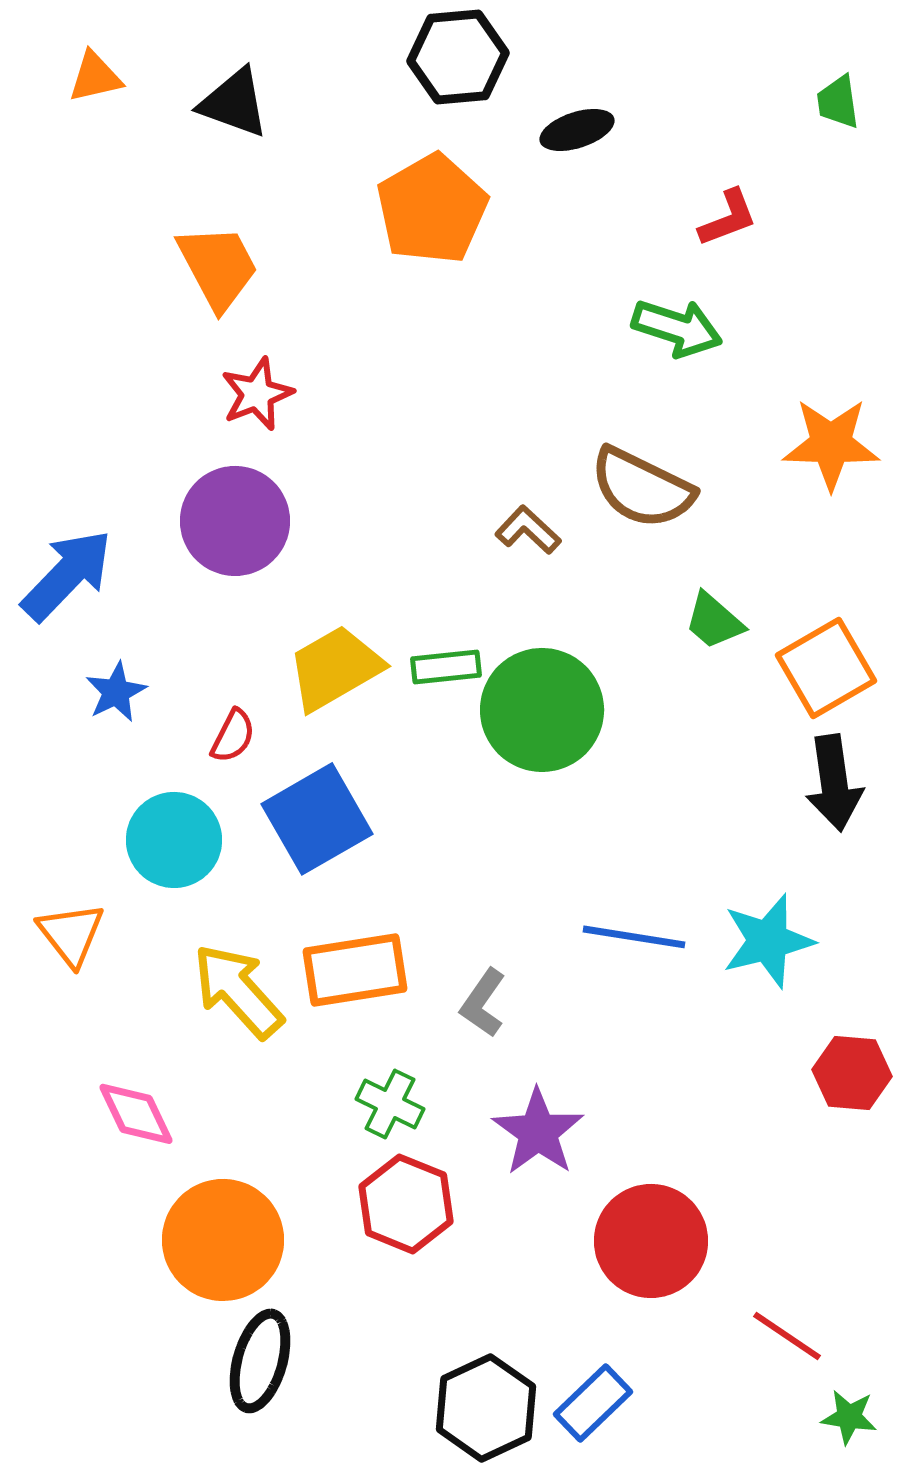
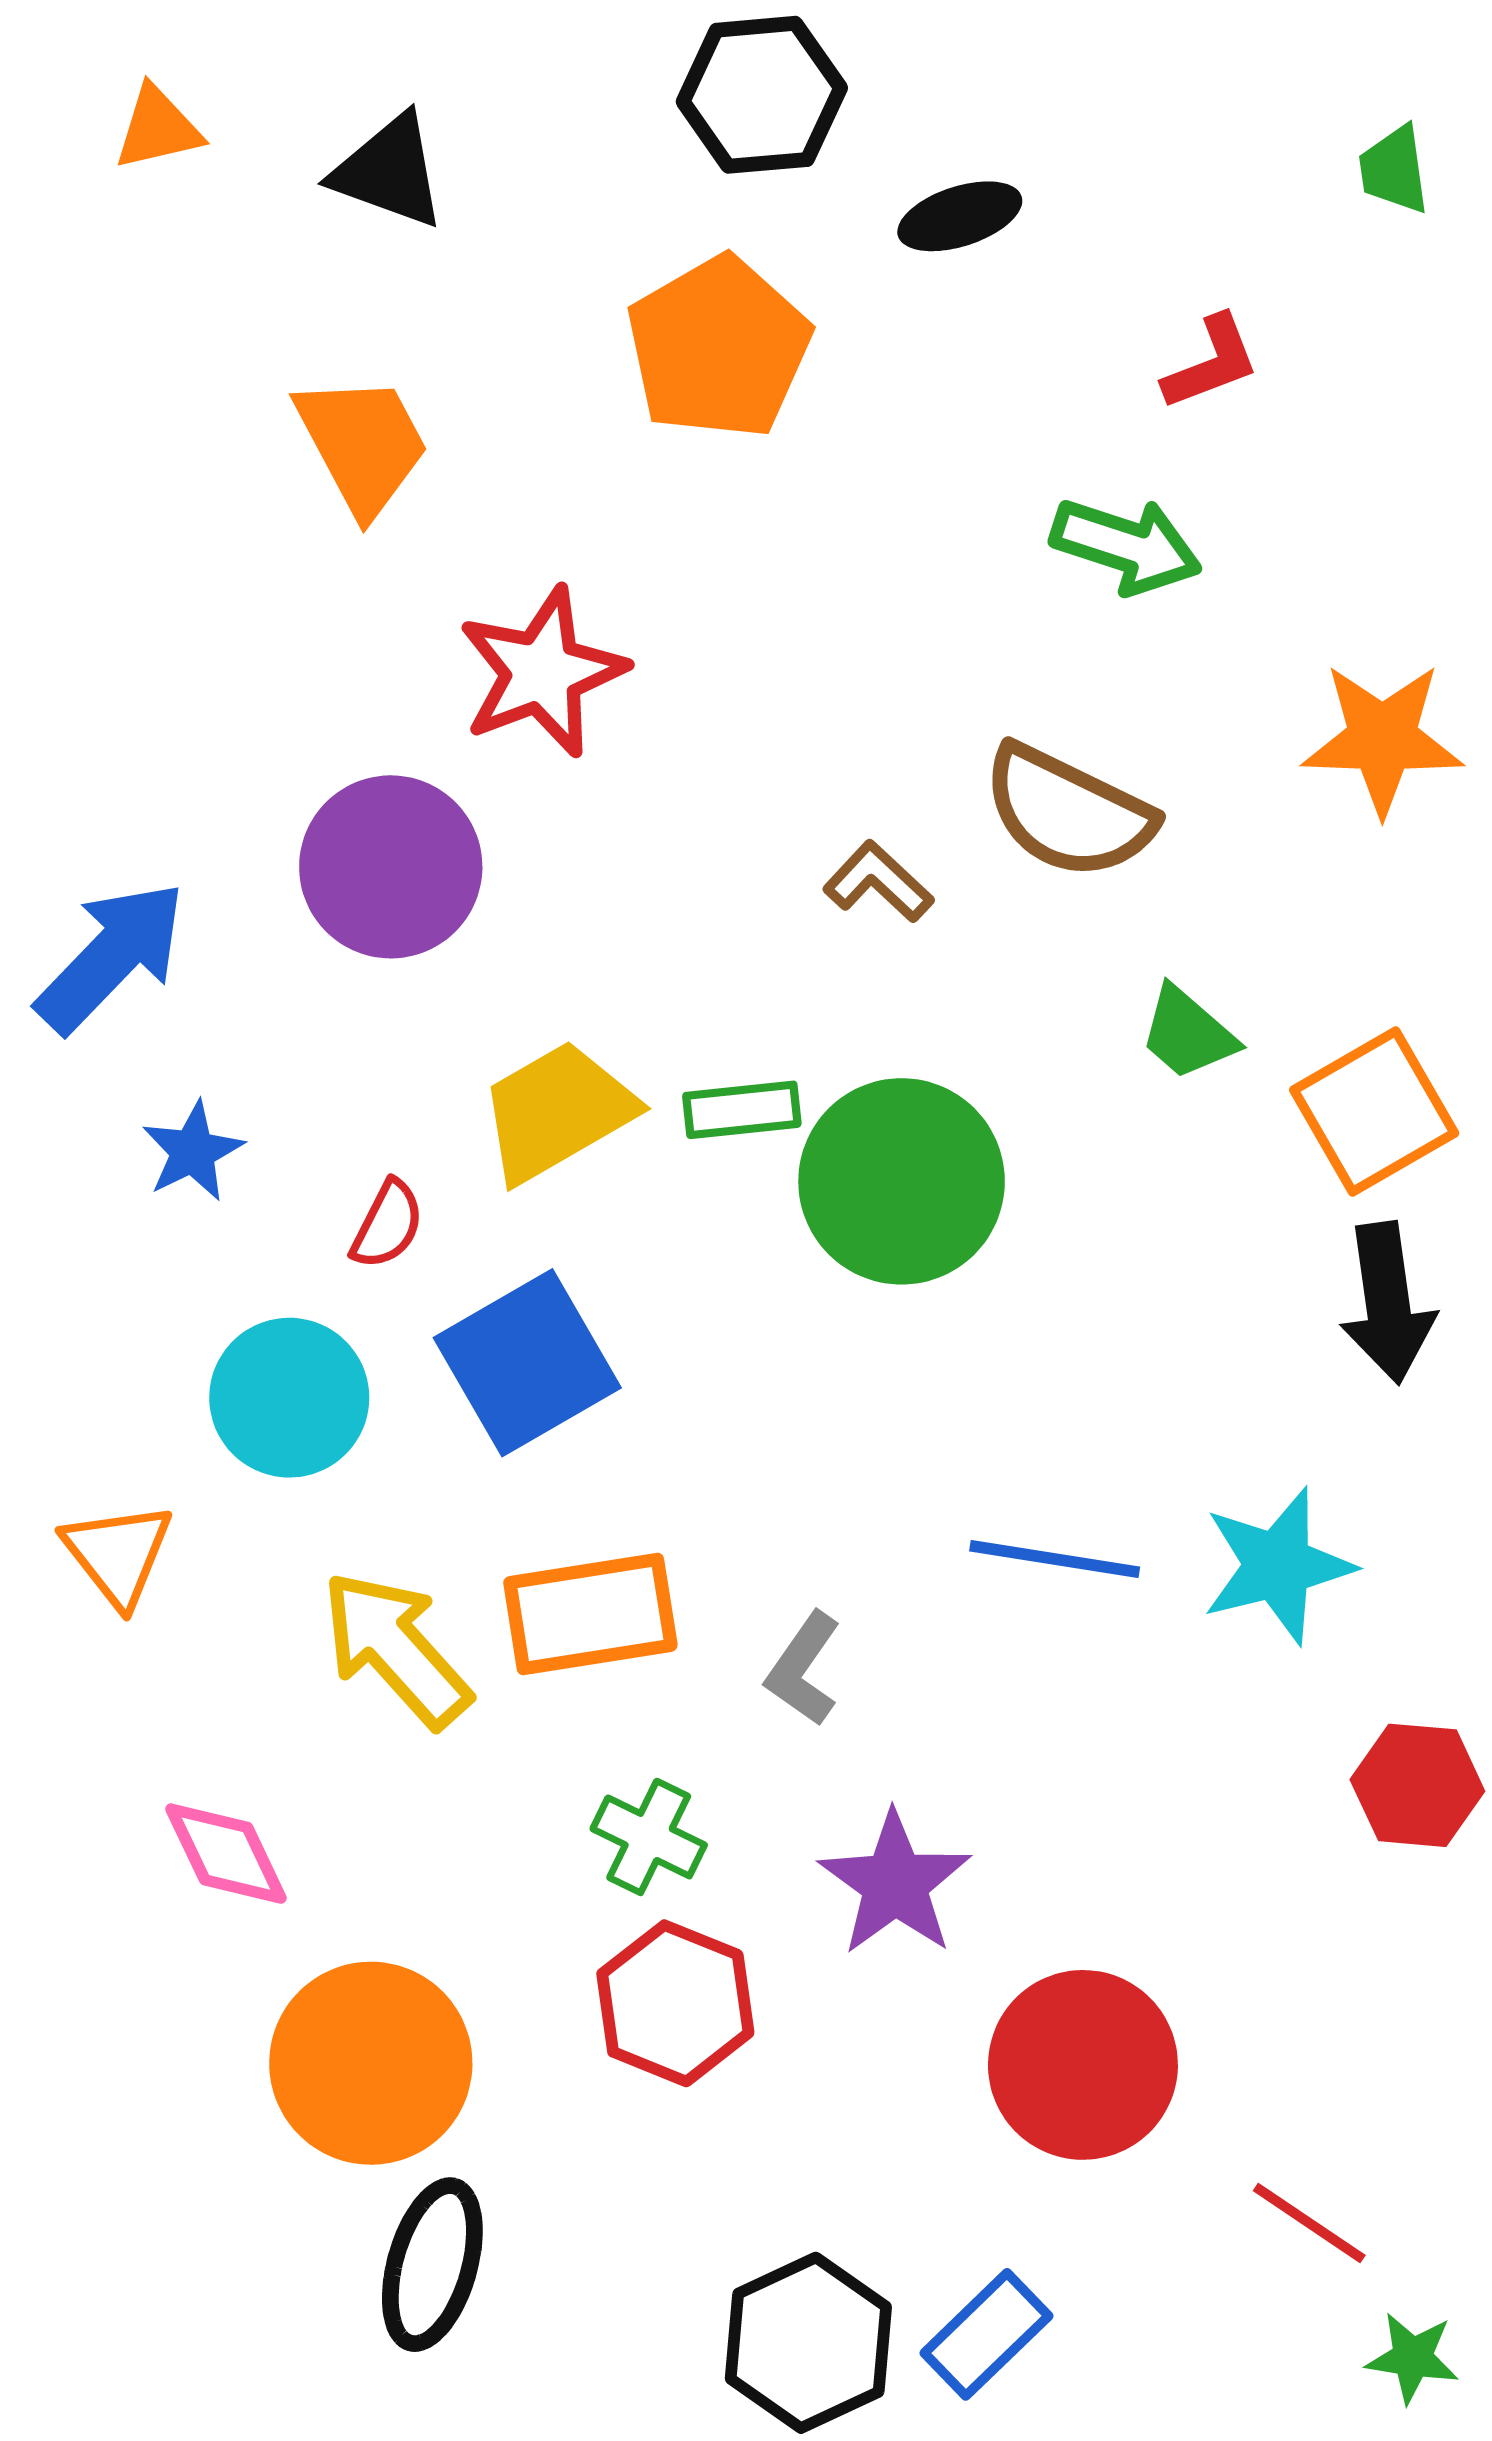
red star: (257, 394) -> (542, 672), moved, size x1.4

